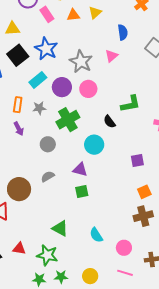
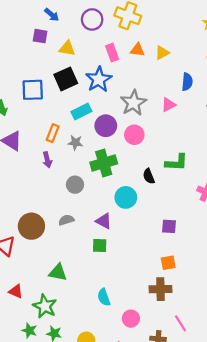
pink rectangle: (47, 14) -> (112, 53), moved
green triangle: (60, 228) -> (58, 272), moved, turned -30

